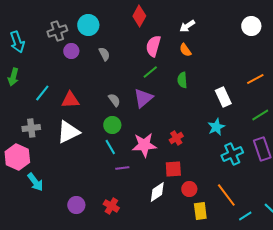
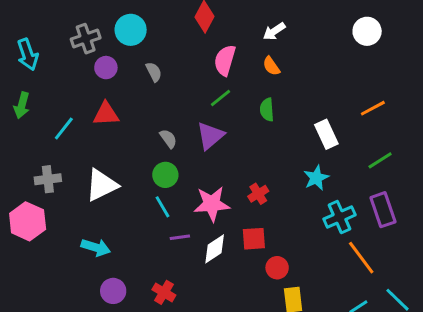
red triangle: (70, 100) -> (106, 114), moved
cyan arrow: (35, 182) -> (96, 247), moved, turned -36
white diamond: (157, 192) -> (215, 249), moved
orange line: (226, 195) -> (361, 258), moved

